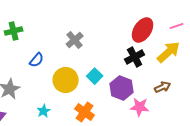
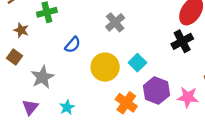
purple hexagon: (122, 88) -> (156, 91), moved
cyan star: (44, 111) -> (67, 107), moved

